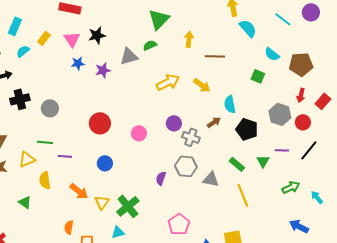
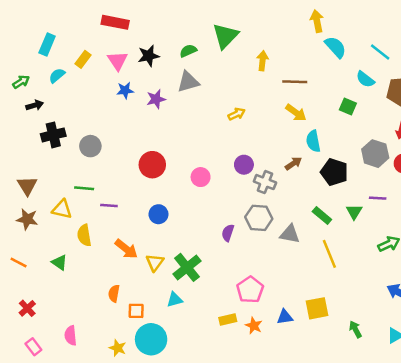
cyan line: (283, 19) -> (380, 52), moved
green semicircle: (150, 45) -> (188, 51), moved
yellow arrow: (168, 82) -> (236, 114), size x0.6
yellow arrow: (202, 85) -> (296, 113), moved
yellow triangle: (27, 159) -> (62, 209), turned 36

